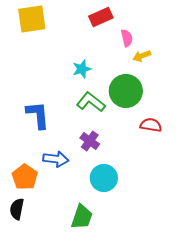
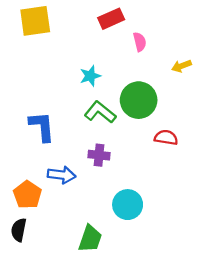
yellow arrow: (142, 56) -> (181, 66), moved
purple cross: (90, 141) -> (99, 155), turned -30
cyan circle: (104, 178) -> (128, 205), moved

